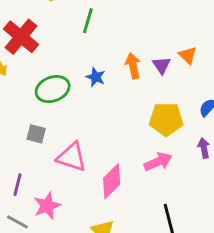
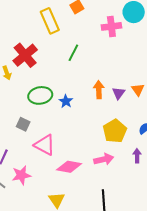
blue star: (96, 77) -> (66, 101), moved
yellow pentagon: (166, 119) -> (115, 131), turned 30
pink diamond: (112, 181) -> (69, 167), turned 45

